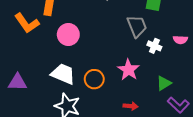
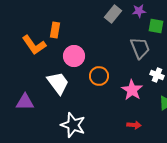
white cross: (154, 46) -> (157, 75), moved
white trapezoid: (63, 74) -> (58, 83), moved, turned 30
orange circle: (94, 79) -> (99, 76), moved

